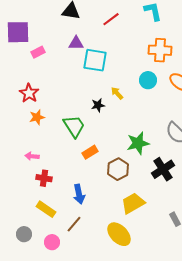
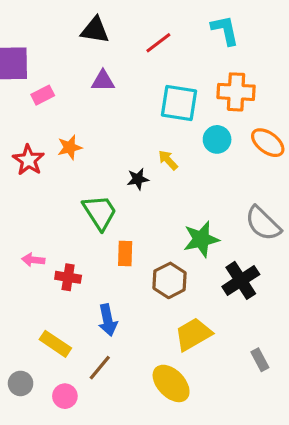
cyan square: (95, 60) -> (179, 103), moved
orange star: (37, 117) -> (70, 147), moved
orange rectangle: (90, 152) -> (125, 254), turned -56
red cross: (44, 178) -> (68, 277), moved

